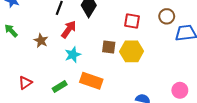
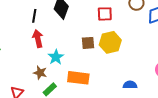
red arrow: (69, 29) -> (38, 39), moved, turned -36
brown star: (41, 41) -> (40, 73), moved

